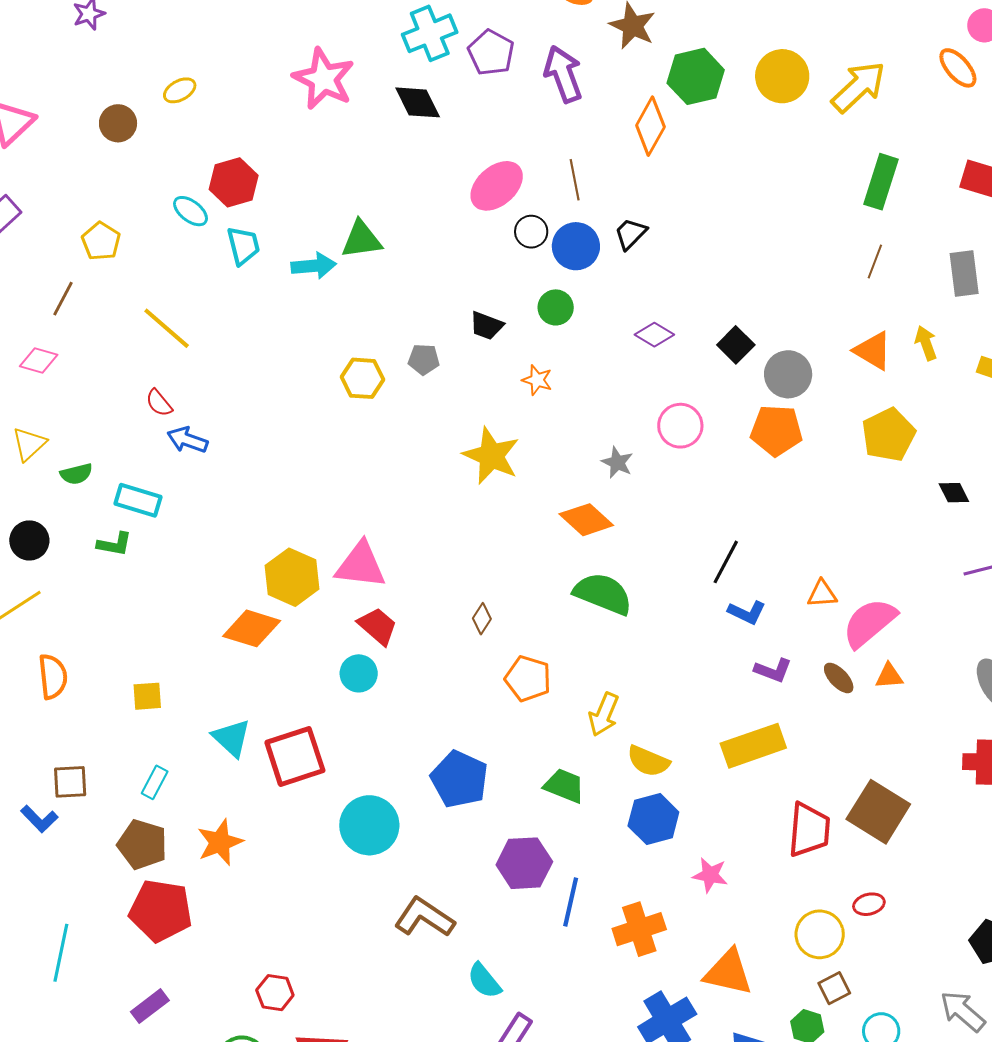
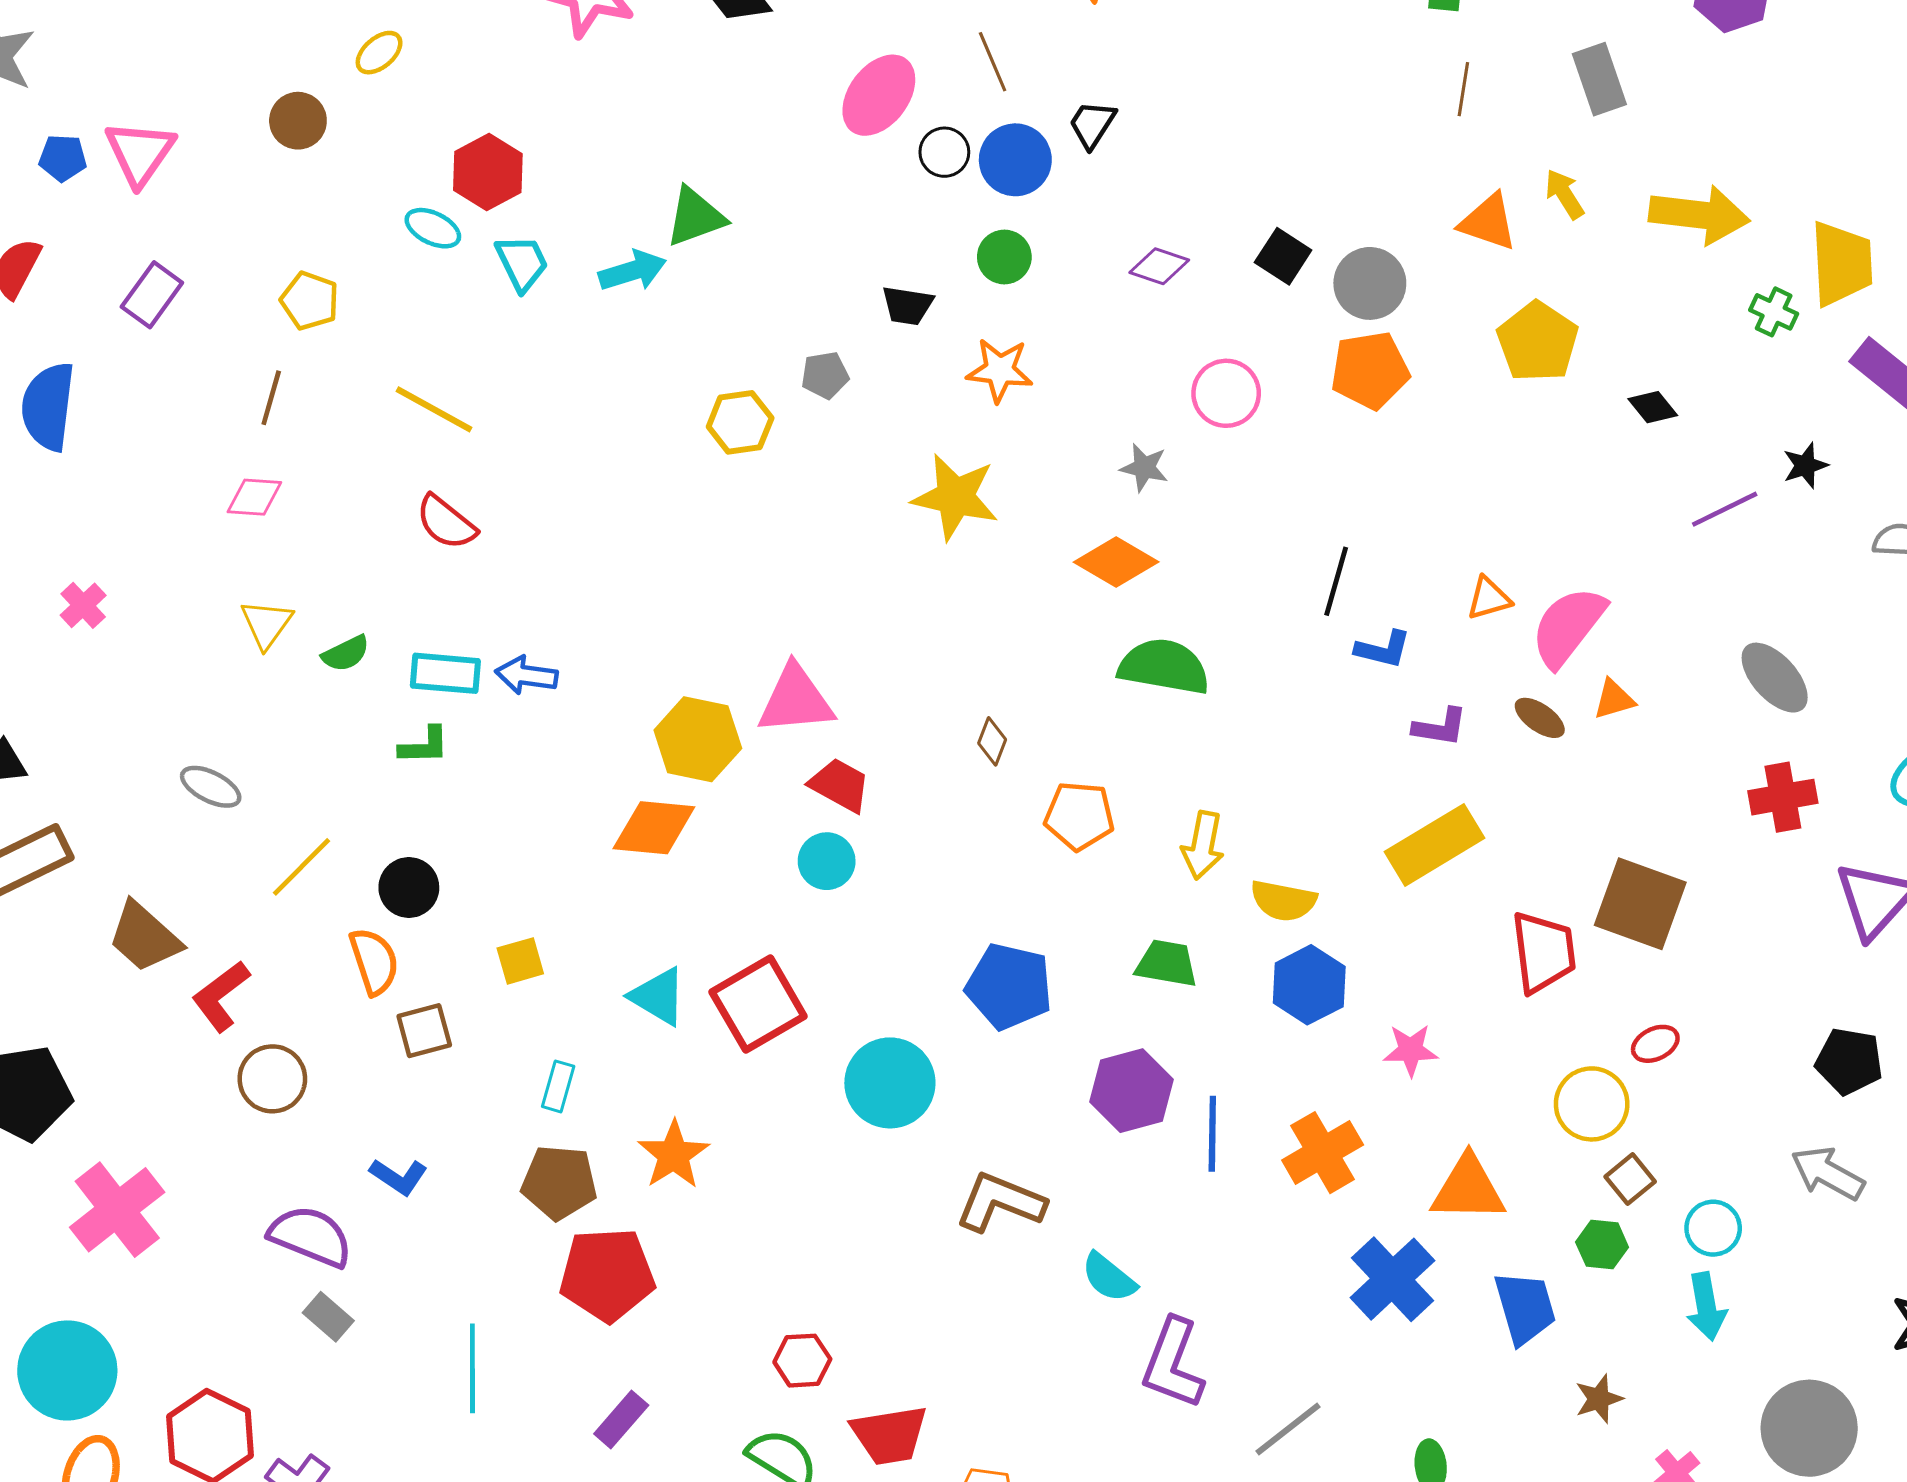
orange star: (537, 380) -> (1000, 370), size x1.4
red semicircle: (159, 403) -> (446, 522), size x1.4
blue arrow: (187, 440) -> (526, 675), moved
black circle: (29, 540) -> (409, 887), moved
brown square: (70, 782) -> (424, 1031), moved

